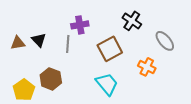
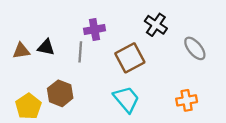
black triangle: (39, 40) -> (46, 47), turned -35
orange cross: (147, 67) -> (187, 100), moved, turned -36

